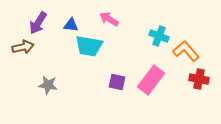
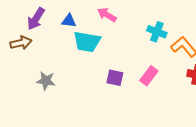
pink rectangle: (151, 80) -> (149, 76), size x0.7

